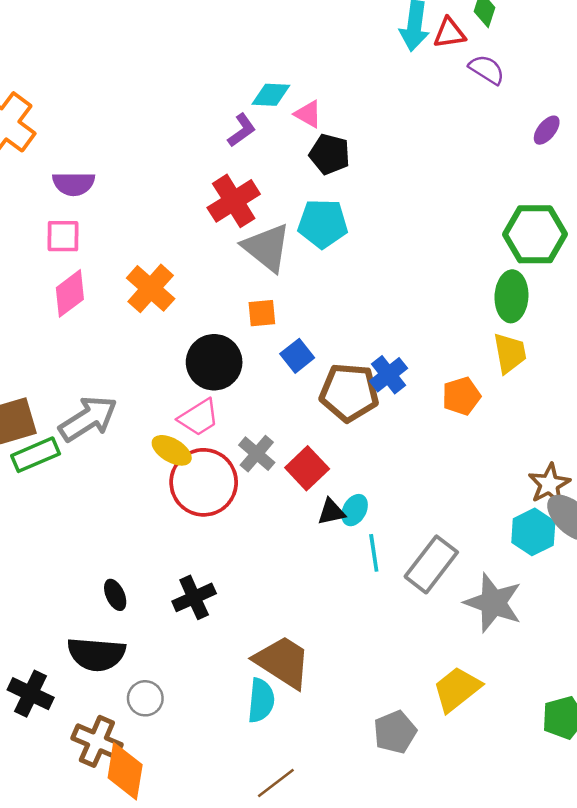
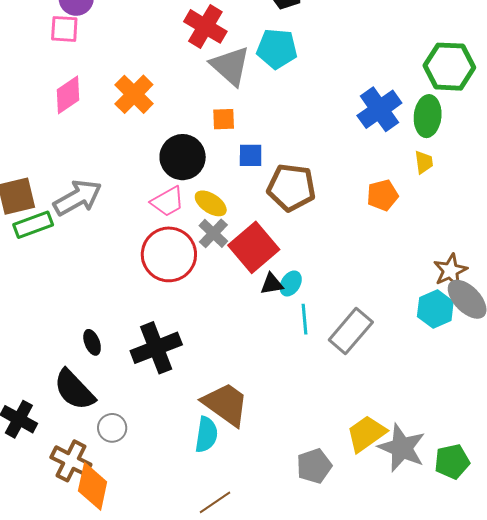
red cross: (234, 201) -> (205, 26), turned -30
pink square: (63, 236) -> (64, 29), moved
yellow trapezoid: (510, 353) -> (424, 162), size x0.7
blue square: (297, 356) -> (251, 155), turned 36
blue cross: (388, 375) -> (379, 109), moved, size x1.4
yellow ellipse: (172, 450) -> (211, 203), moved
red square: (307, 468) -> (254, 247), size x1.4
black cross: (194, 597) -> (156, 348), size x1.4
gray star: (493, 603) -> (402, 448), moved
black semicircle: (96, 654) -> (74, 390), turned 39

